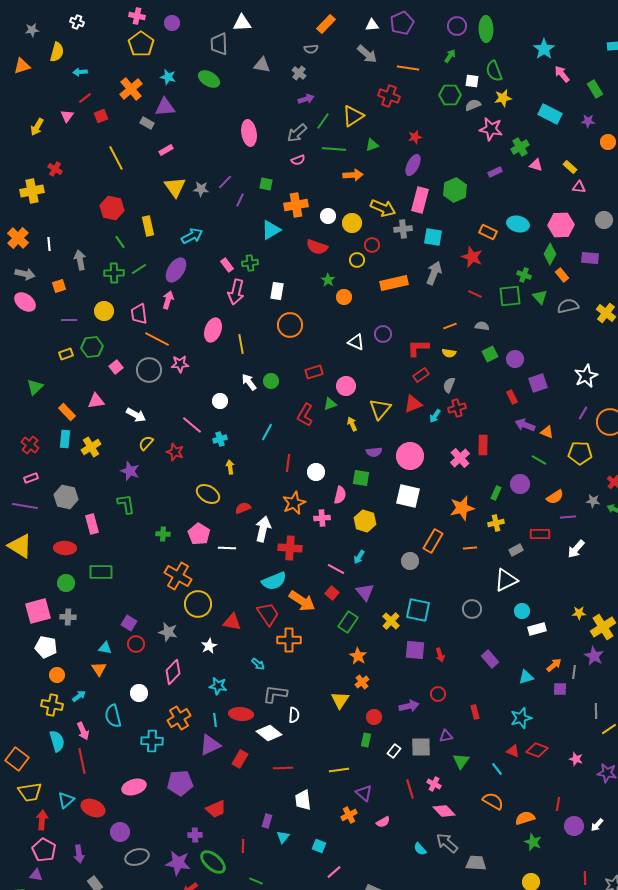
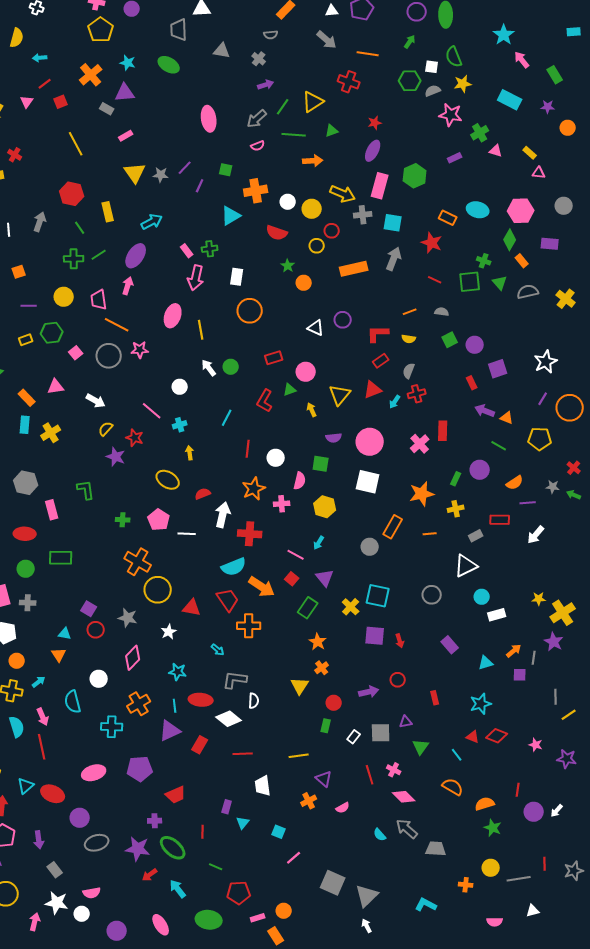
gray arrow: (80, 260) -> (40, 222), moved, turned 30
purple star: (130, 471) -> (116, 457), moved

